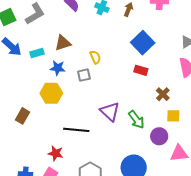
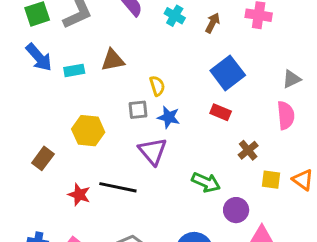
blue star: (58, 68) -> (169, 117), moved
purple triangle: (110, 112) -> (153, 151), moved
yellow square: (173, 116) -> (271, 180), moved
green arrow: (136, 120) -> (206, 182), turned -36
red star: (56, 153) -> (79, 195), moved

